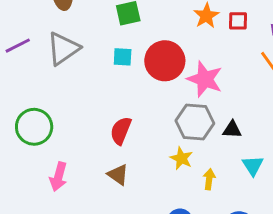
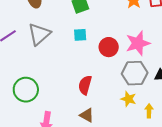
red circle: (165, 61) -> (109, 47), moved, size x0.7
pink star: (205, 79) -> (138, 43), turned -30

